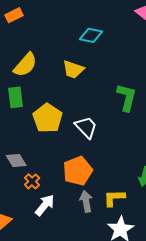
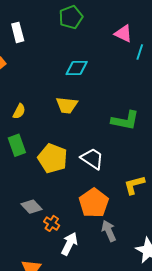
yellow semicircle: (25, 65) -> (19, 111), size x0.6
green L-shape: (127, 97) -> (125, 120), turned 100
yellow L-shape: (114, 198) -> (134, 185), moved

